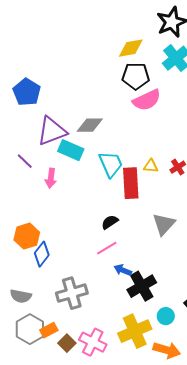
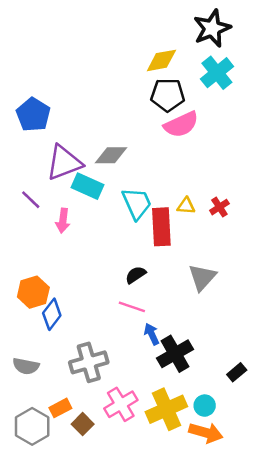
pink line: (107, 248) -> (132, 307), turned 50
blue arrow: (123, 270) -> (152, 334), turned 42
cyan circle: (166, 316) -> (205, 406), moved
gray hexagon: (30, 329) -> (32, 426), moved
pink cross: (93, 342) -> (121, 404), moved, turned 32

